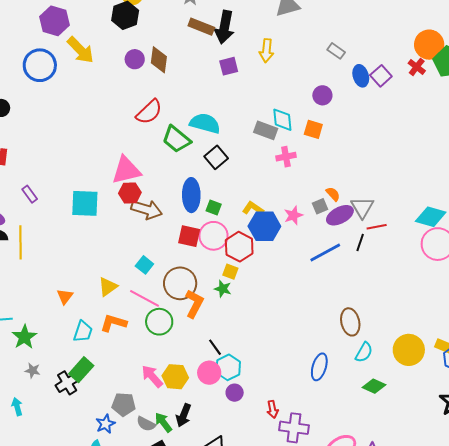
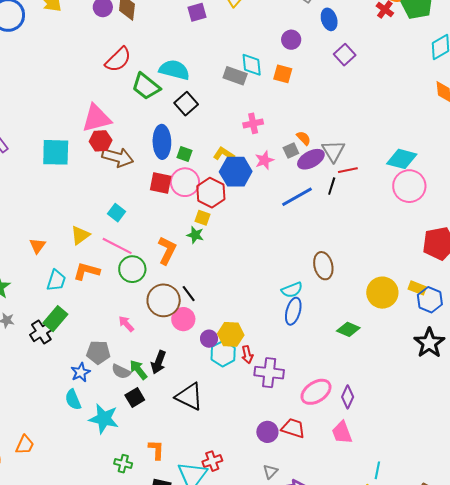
purple square: (381, 76) -> (345, 55), moved
pink cross: (286, 157) -> (253, 123), moved
brown circle: (180, 283) -> (164, 300), moved
cyan semicircle: (364, 352) -> (292, 290), moved, turned 40
cyan hexagon: (228, 367) -> (223, 354), moved
pink arrow: (152, 376) -> (126, 324), size x0.7
yellow hexagon: (175, 377) -> (231, 334), moved

